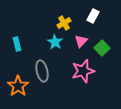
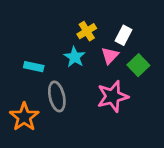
white rectangle: (93, 16) -> (123, 35), moved
cyan rectangle: (17, 44) -> (34, 67), moved, turned -64

